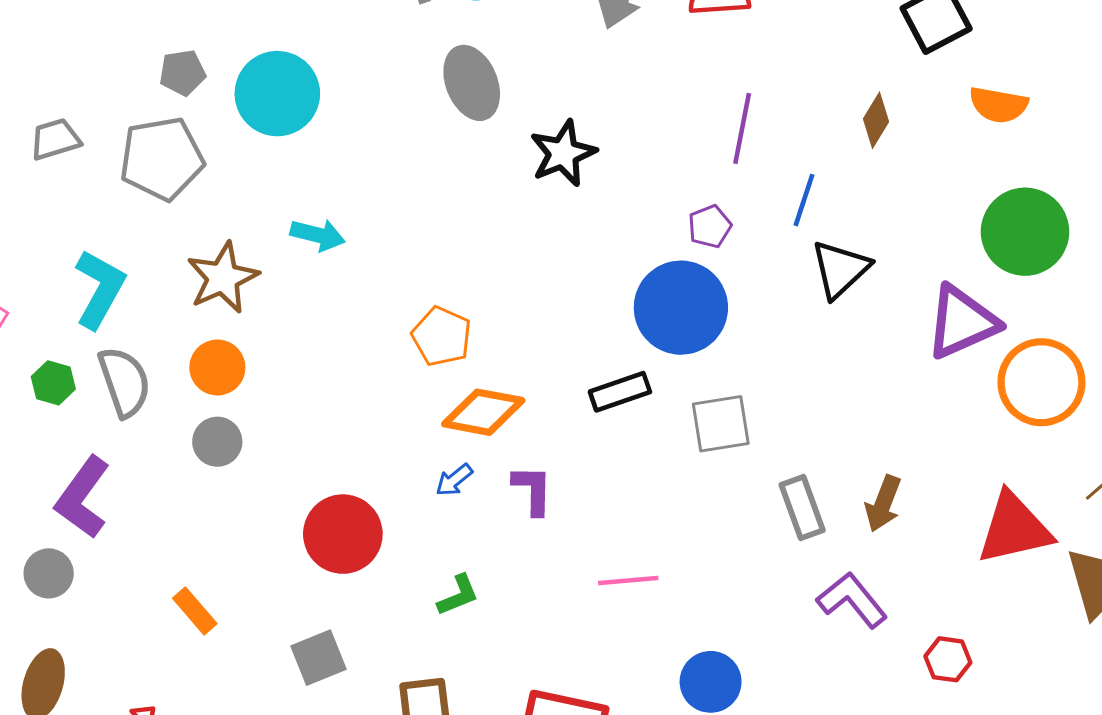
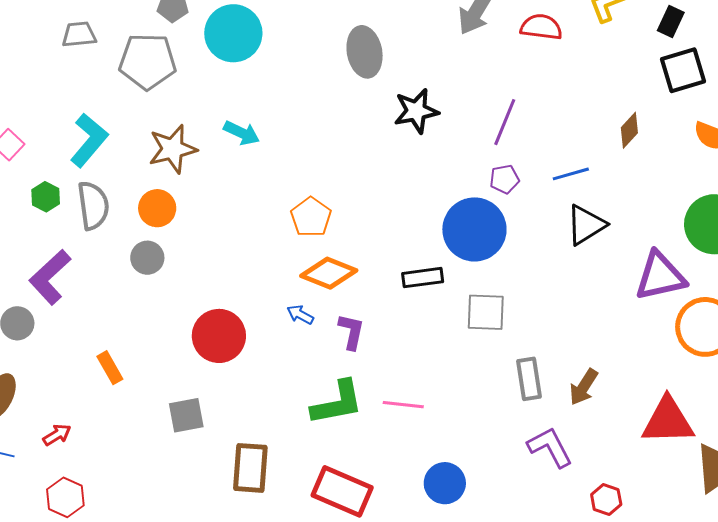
purple line: (742, 128) -> (505, 122), moved
blue line: (804, 200) -> (571, 174), turned 45
blue arrow: (454, 480) -> (300, 315), turned 56
green L-shape: (458, 595) -> (337, 403), moved, size x1.8

